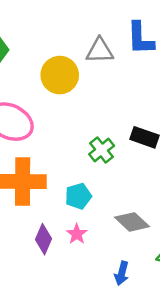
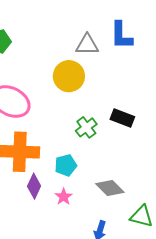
yellow circle: (60, 75) -> (69, 76), moved
purple diamond: (44, 239) -> (34, 186), moved

